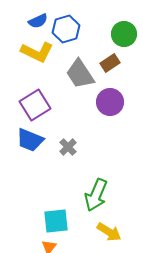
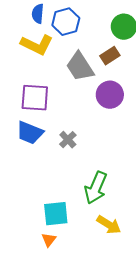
blue semicircle: (38, 21) -> (38, 14), turned 120
purple square: (35, 105) -> (35, 98), turned 36

